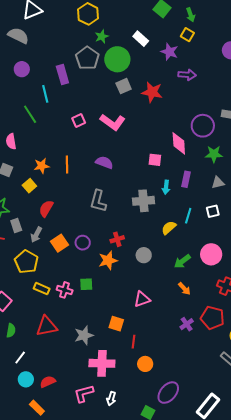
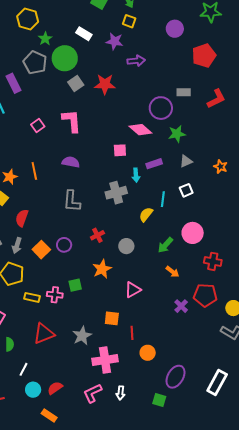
pink L-shape: (113, 122) -> (72, 121), turned -120
pink diamond: (179, 143) -> (140, 130), turned -35
purple rectangle: (186, 179) -> (154, 164), turned 70
orange star: (108, 260) -> (102, 269), moved

